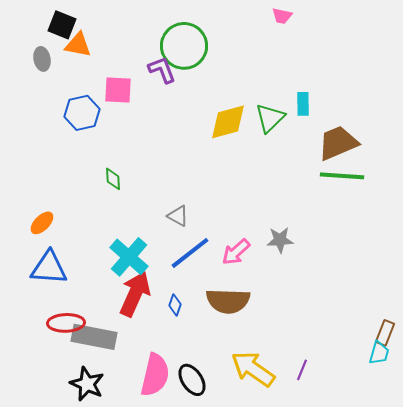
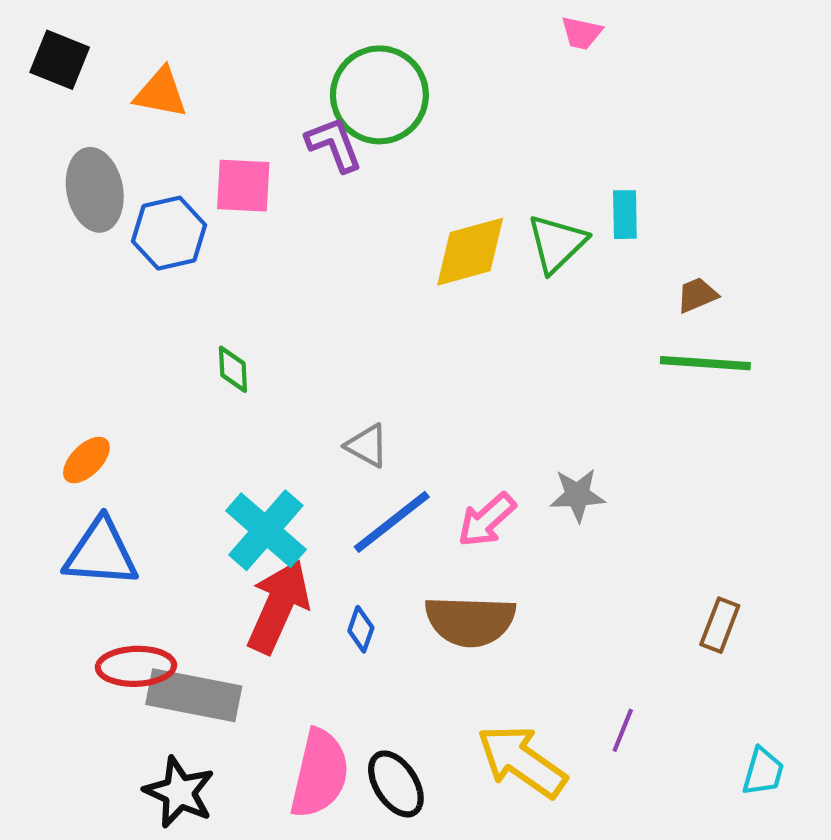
black square: (62, 25) -> (60, 60), moved
gray ellipse: (42, 59) -> (95, 190), moved, size x1.6
brown trapezoid: (338, 143) -> (697, 295), size x0.5
brown rectangle: (385, 333) -> (720, 625), moved
cyan trapezoid: (379, 353) -> (763, 772), moved
purple line: (302, 370) -> (623, 730), moved

